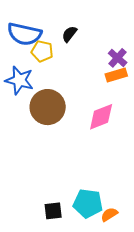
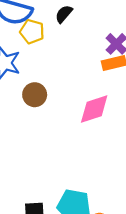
brown circle: (48, 107) -> (35, 95), size x0.6

